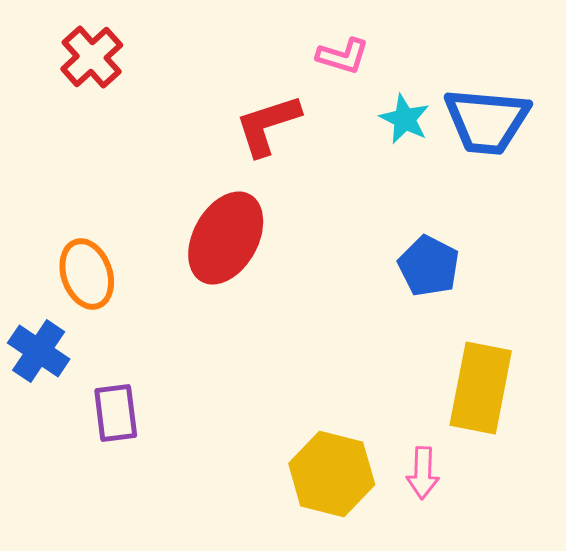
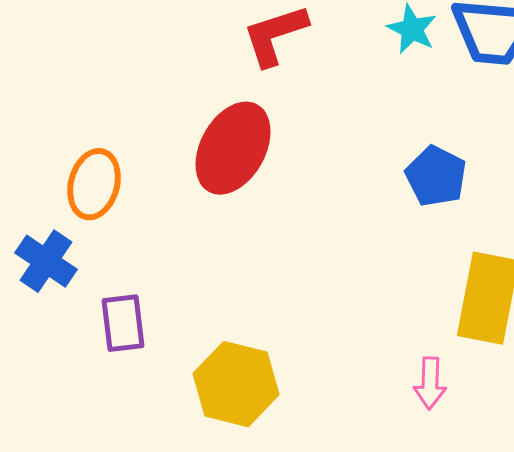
orange ellipse: (87, 274) -> (94, 184), turned 34
yellow hexagon: (332, 474) -> (236, 384), moved

